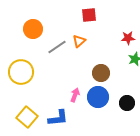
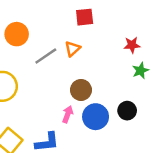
brown circle: (101, 73) -> (81, 90), moved
black circle: (127, 103) -> (127, 111), moved

